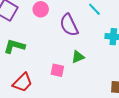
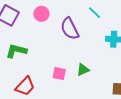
green triangle: (78, 57) -> (83, 70), moved

